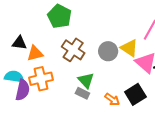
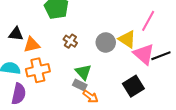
brown cross: (73, 50) -> (70, 41), size x0.6
purple semicircle: (23, 90) -> (19, 94), moved
orange arrow: (112, 99) -> (90, 97), moved

